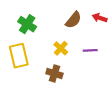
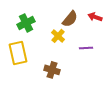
green cross: (27, 24) -> (26, 23), turned 30
yellow cross: (61, 48) -> (58, 36), moved

